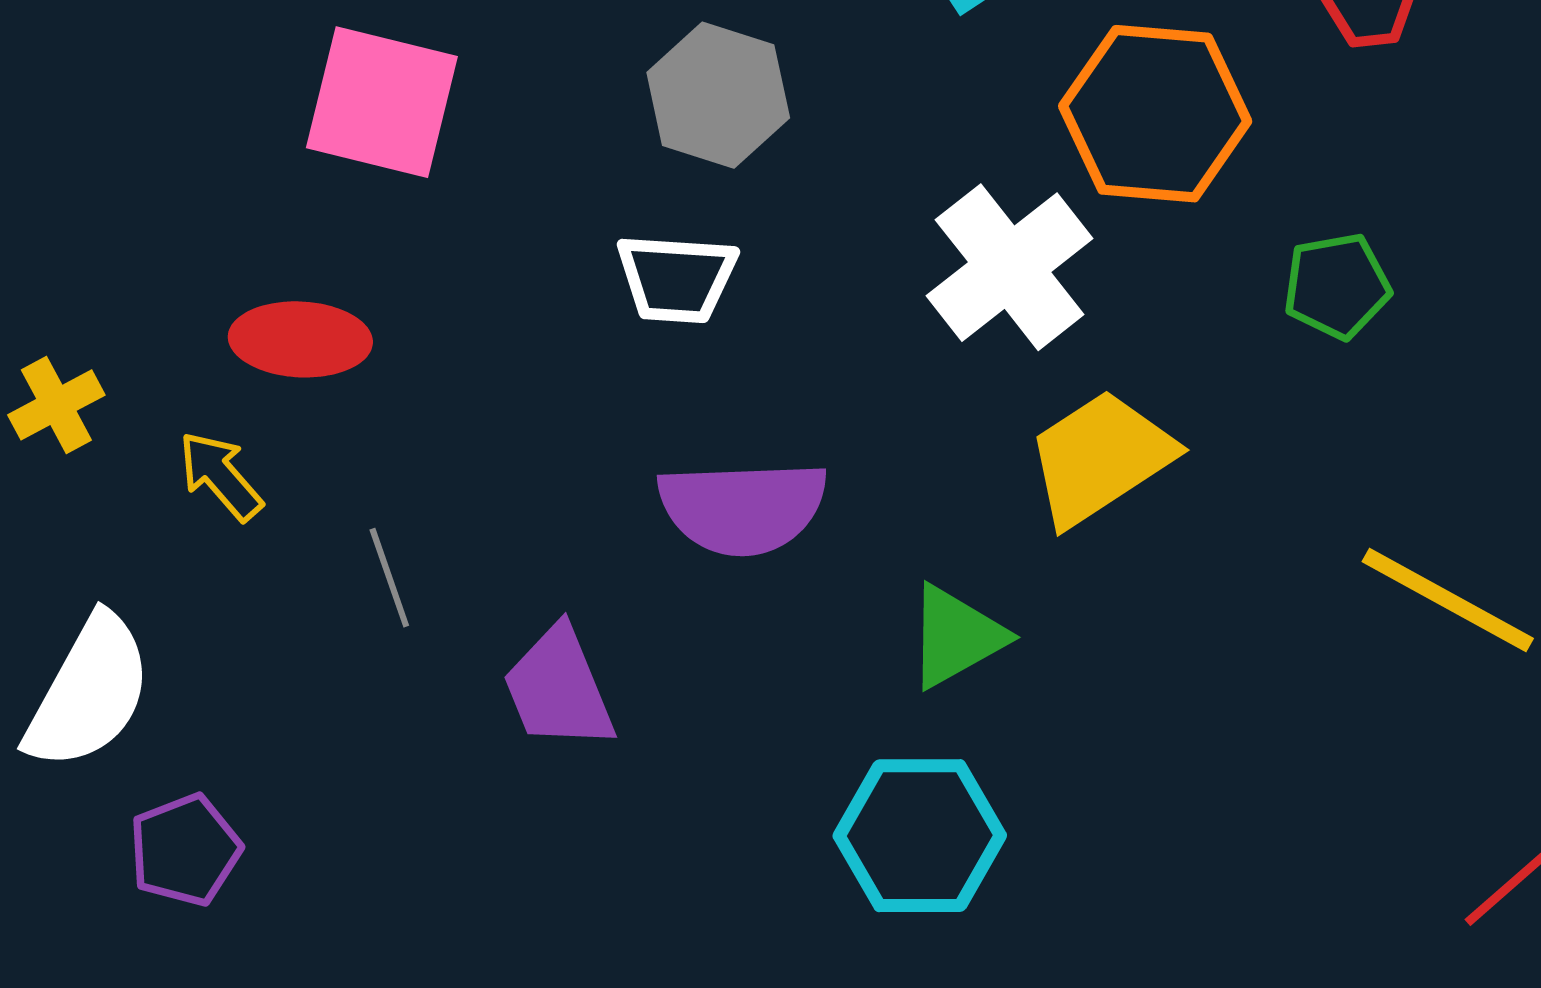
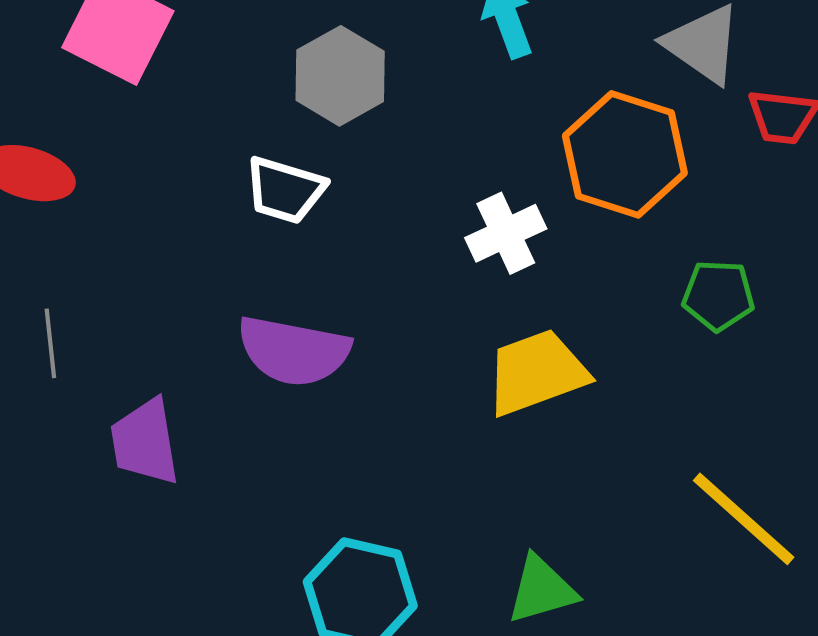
white cross: (1010, 267) -> (506, 233), size x0.7
green triangle: (956, 636) -> (542, 590), moved

